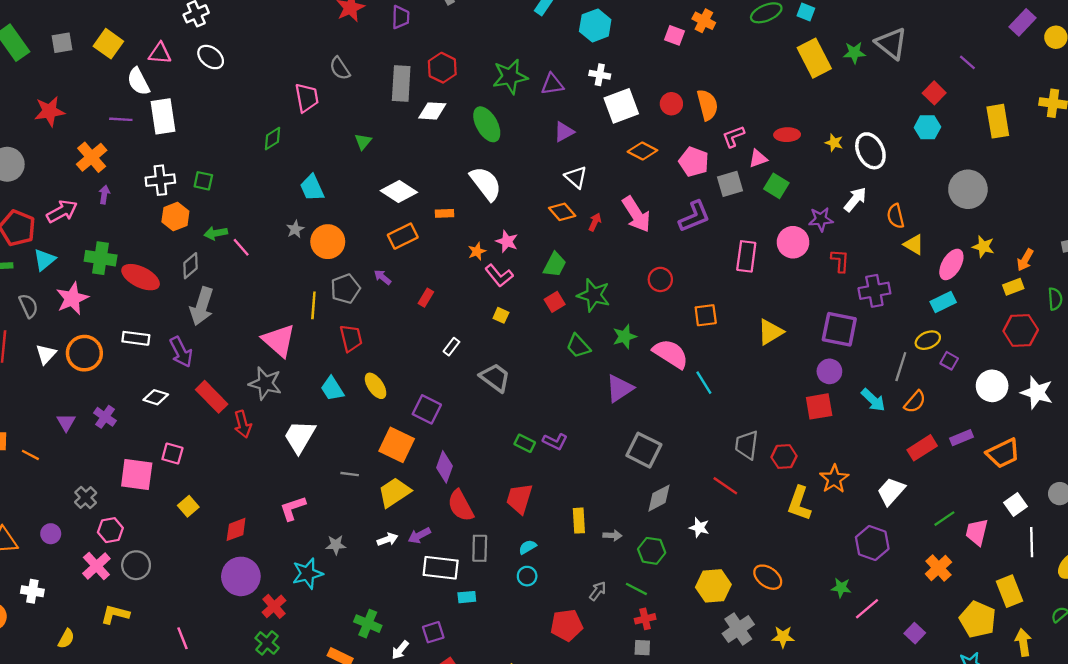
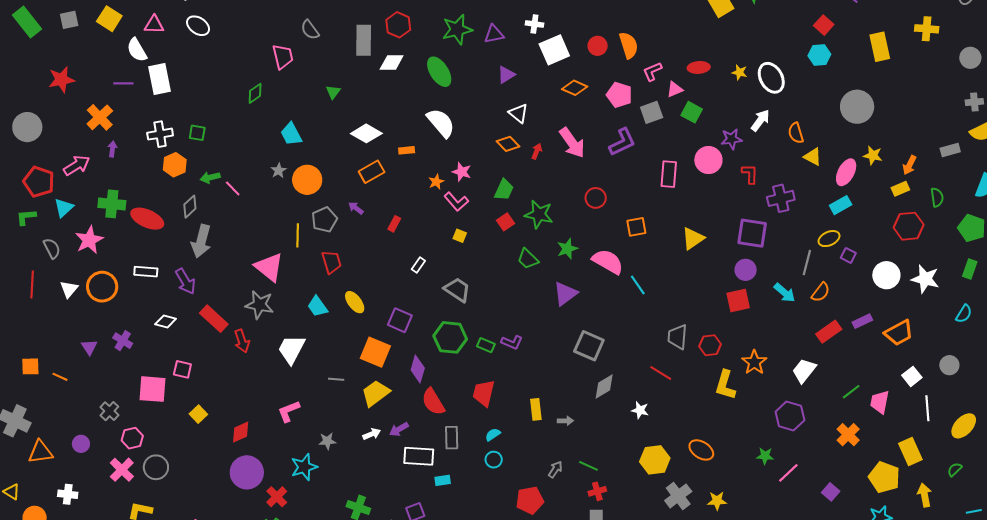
green hexagon: (652, 551) -> (450, 337), moved, size x1.4

